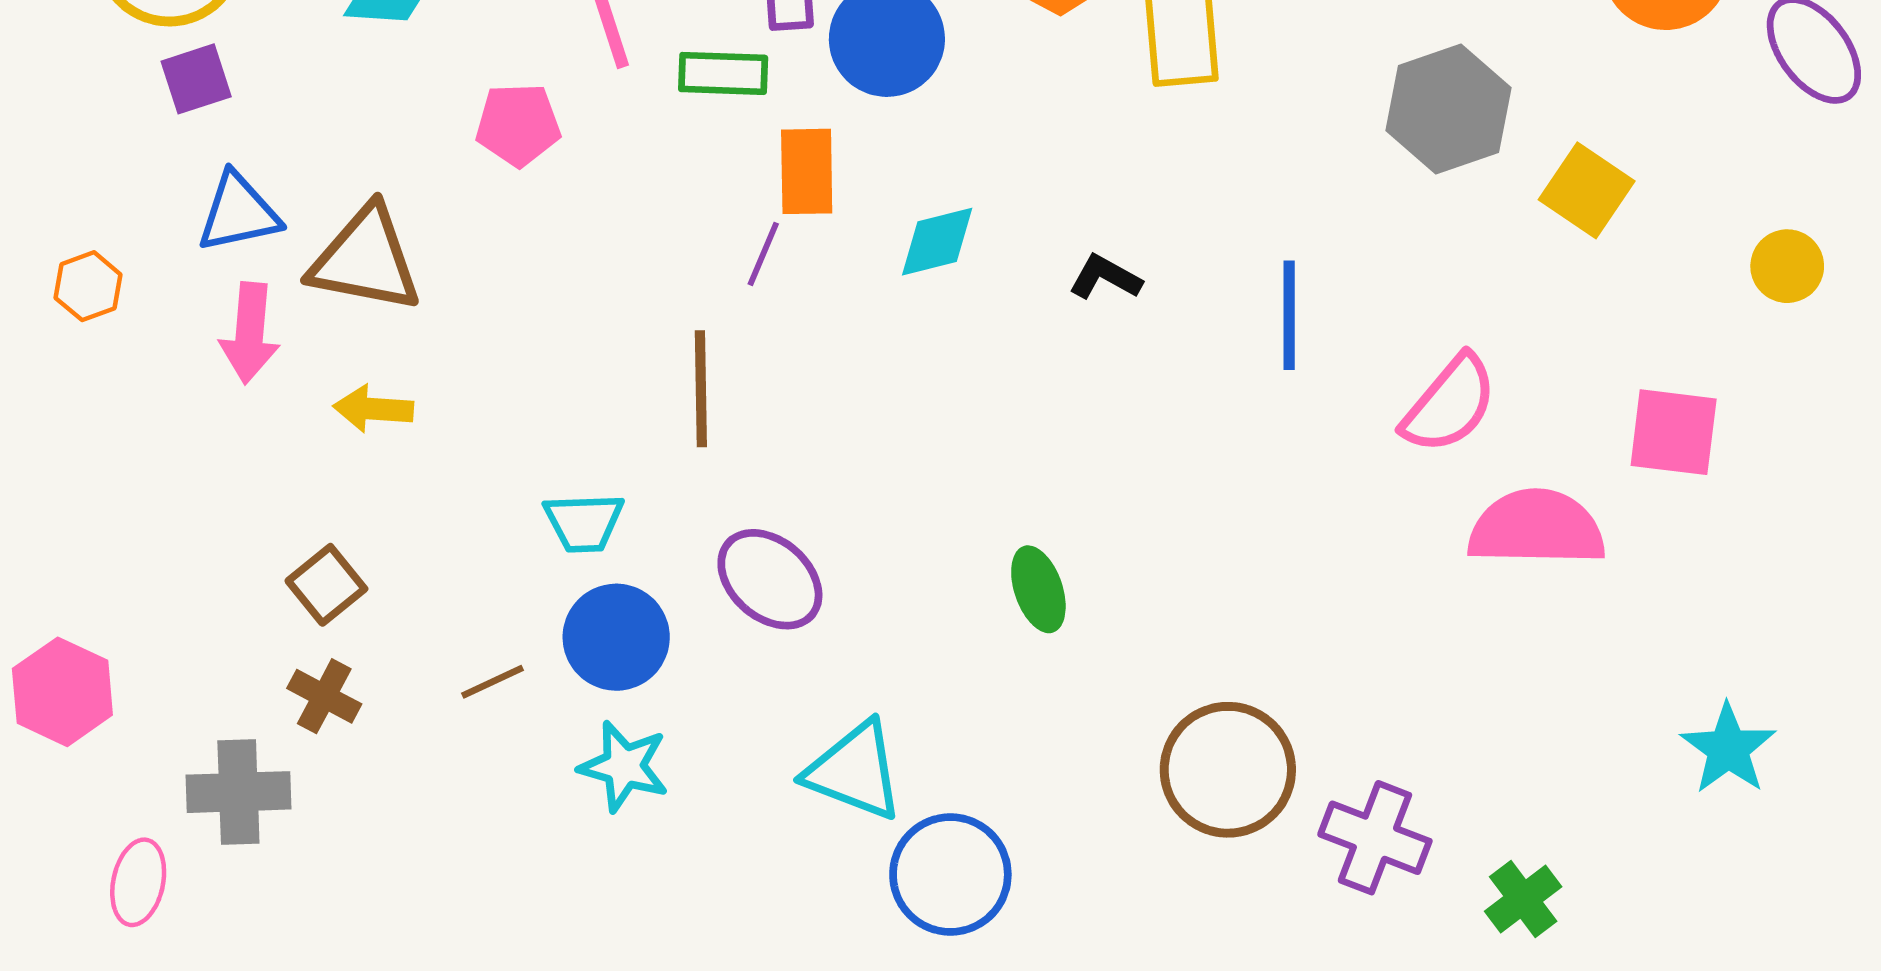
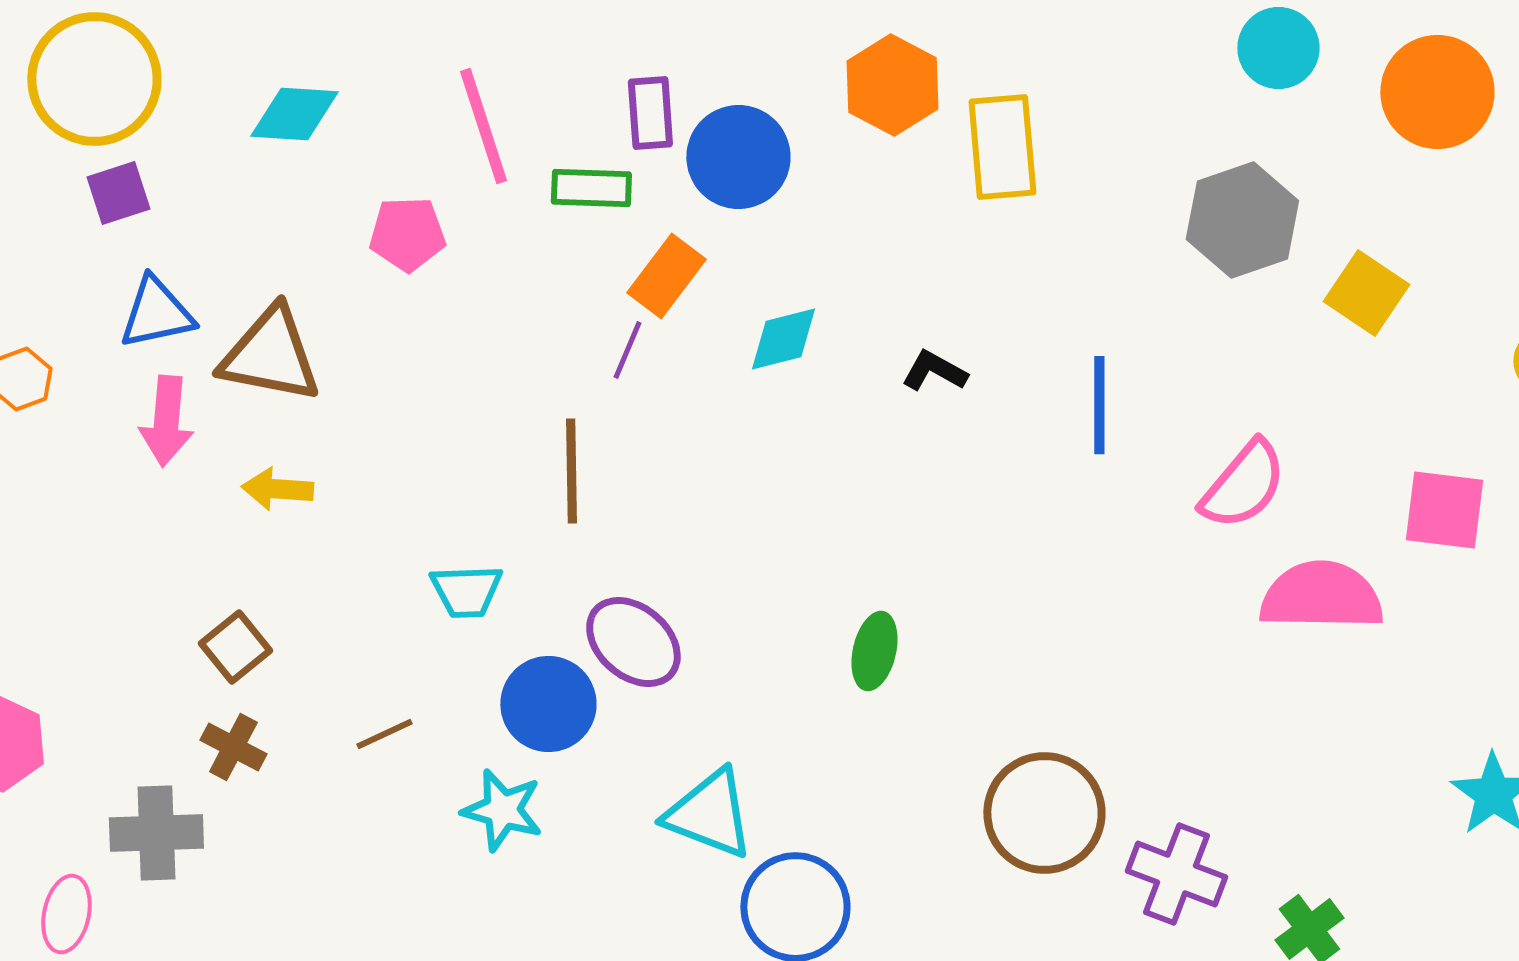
orange rectangle: (807, 171) -> (666, 276), turned 38
green ellipse: (1038, 589) -> (874, 651), turned 32
blue circle: (616, 637) -> (548, 704), moved

